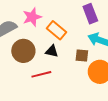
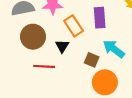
purple rectangle: (90, 14) -> (100, 18), moved
black triangle: (52, 51) -> (62, 46), turned 32

